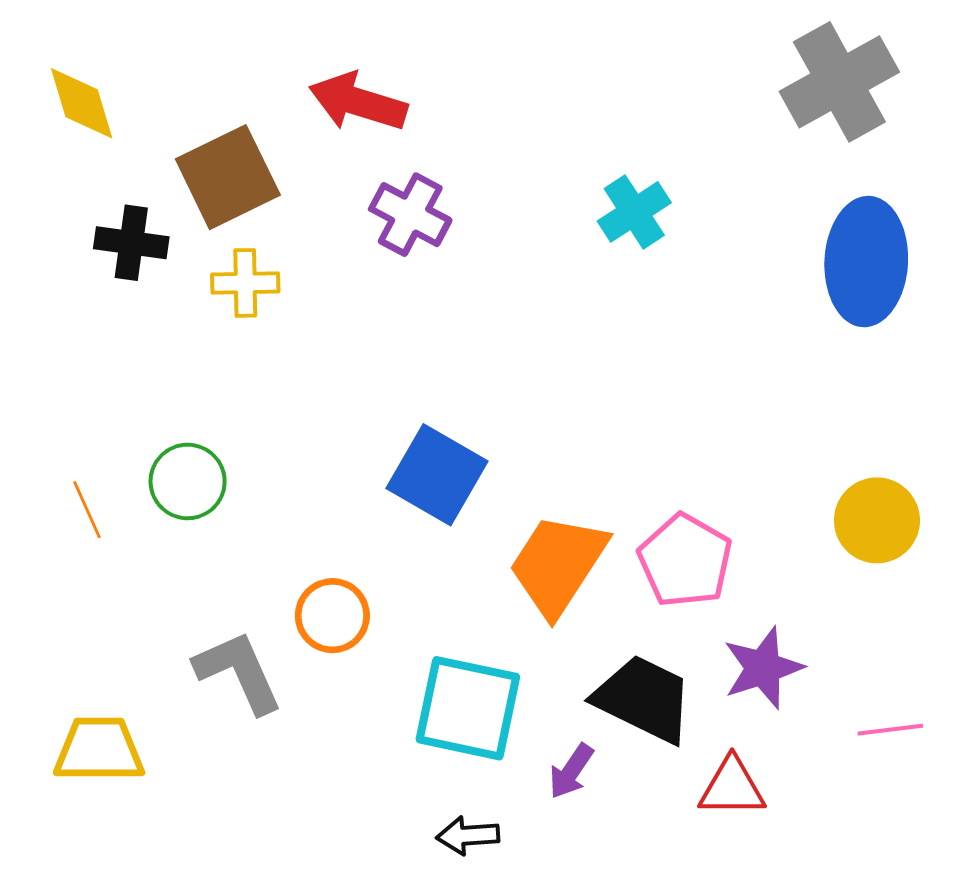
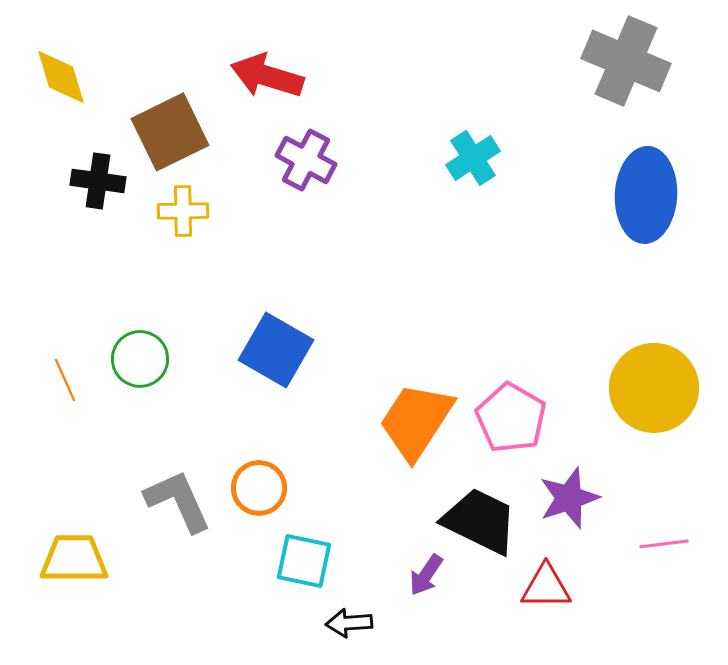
gray cross: (839, 82) -> (626, 61), turned -38
blue square: (437, 475) -> (276, 350), moved
yellow circle: (877, 520) -> (654, 388), size x1.4
orange circle: (332, 616) -> (259, 488), moved
cyan square: (468, 708) -> (304, 561), moved, size x0.7

